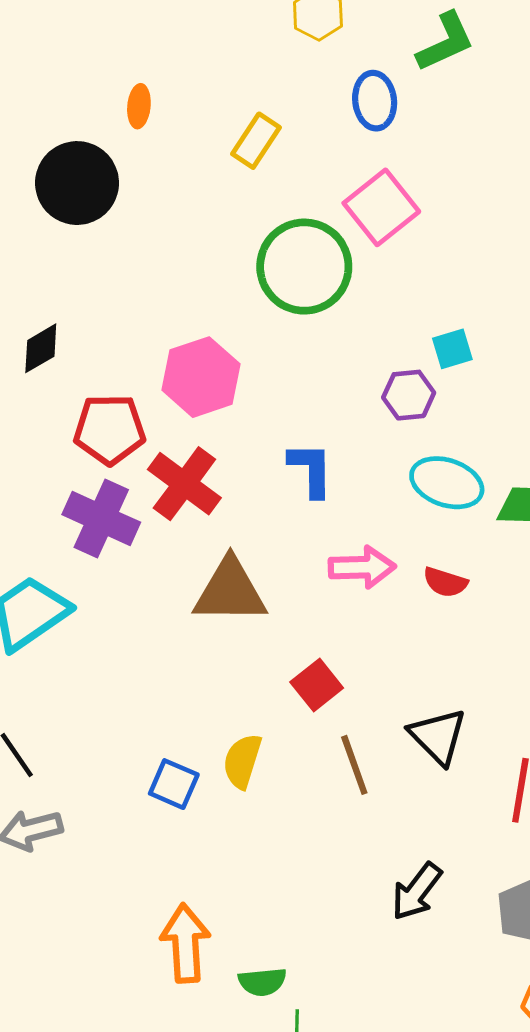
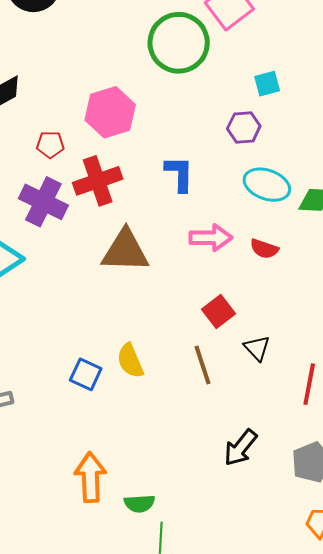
cyan square: (452, 349) -> (267, 84), moved
red pentagon: (110, 429) -> (50, 145), size x0.6
red cross: (184, 484) -> (98, 181), turned 33
red square: (317, 685) -> (218, 311), moved
black triangle: (438, 736) -> (257, 348), size x0.7
yellow semicircle: (242, 761) -> (130, 361), turned -42

